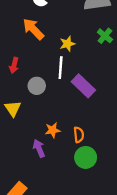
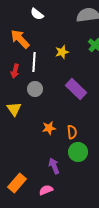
orange arrow: (33, 29) -> (20, 39), moved
white line: (61, 68) -> (34, 62), moved
purple arrow: (39, 148) -> (54, 166), moved

